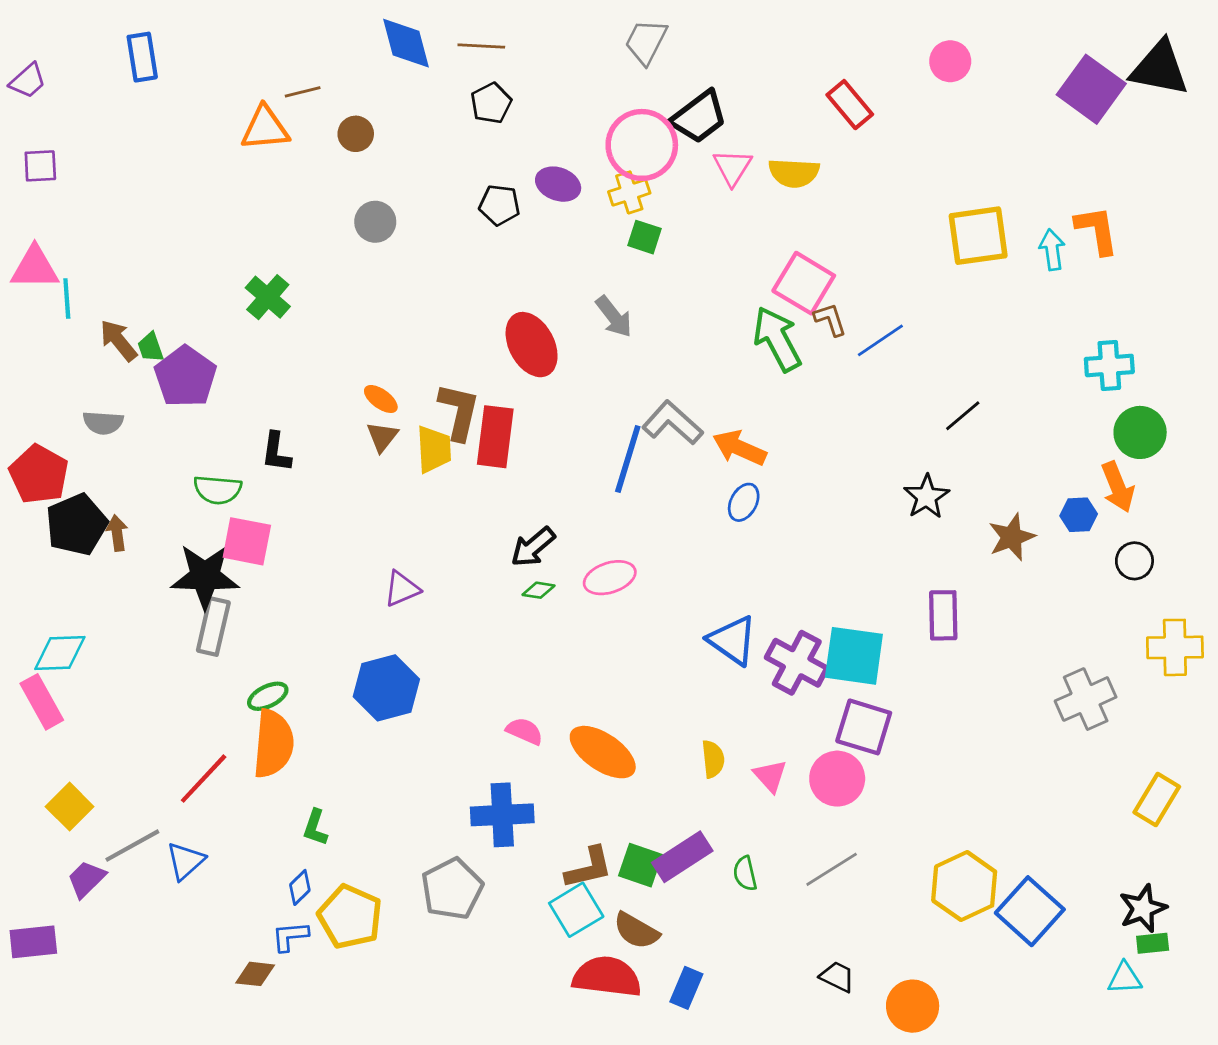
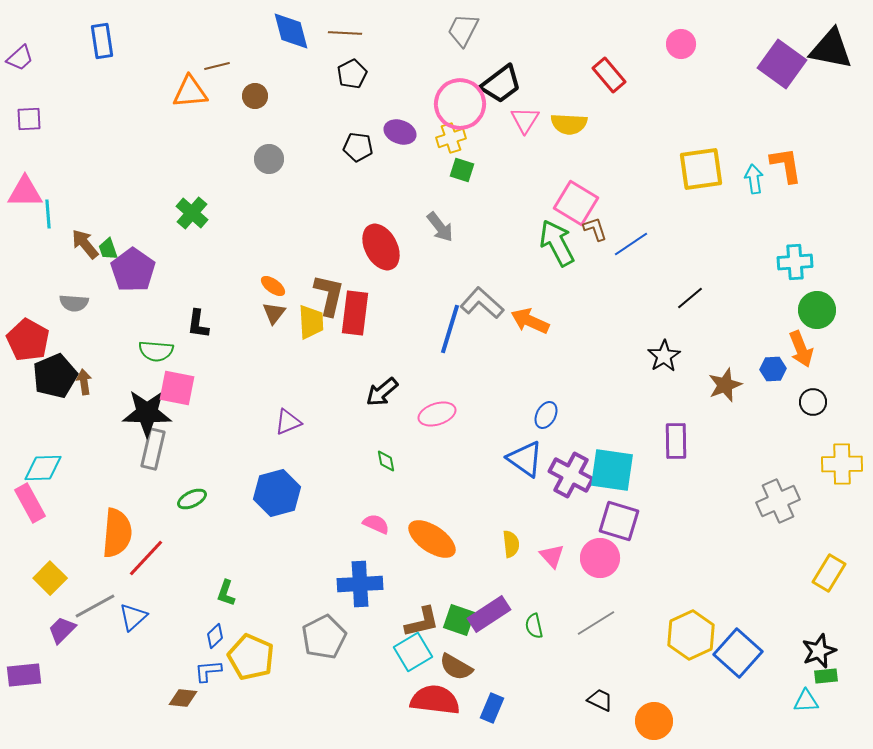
blue ellipse: (744, 502) -> (546, 415), moved
green diamond: (539, 590) -> (386, 461), moved, turned 70
orange semicircle: (273, 744) -> (117, 533), moved

